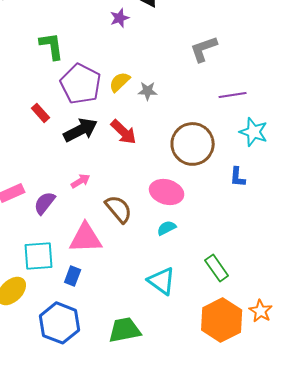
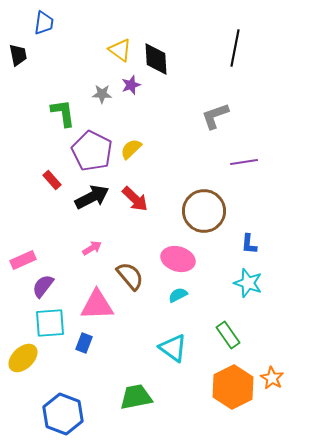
gray star: (148, 91) -> (102, 94), moved
cyan star: (254, 132) -> (248, 283), moved
purple semicircle: (45, 203) -> (43, 286), moved
blue hexagon: (60, 323) -> (63, 414), moved

